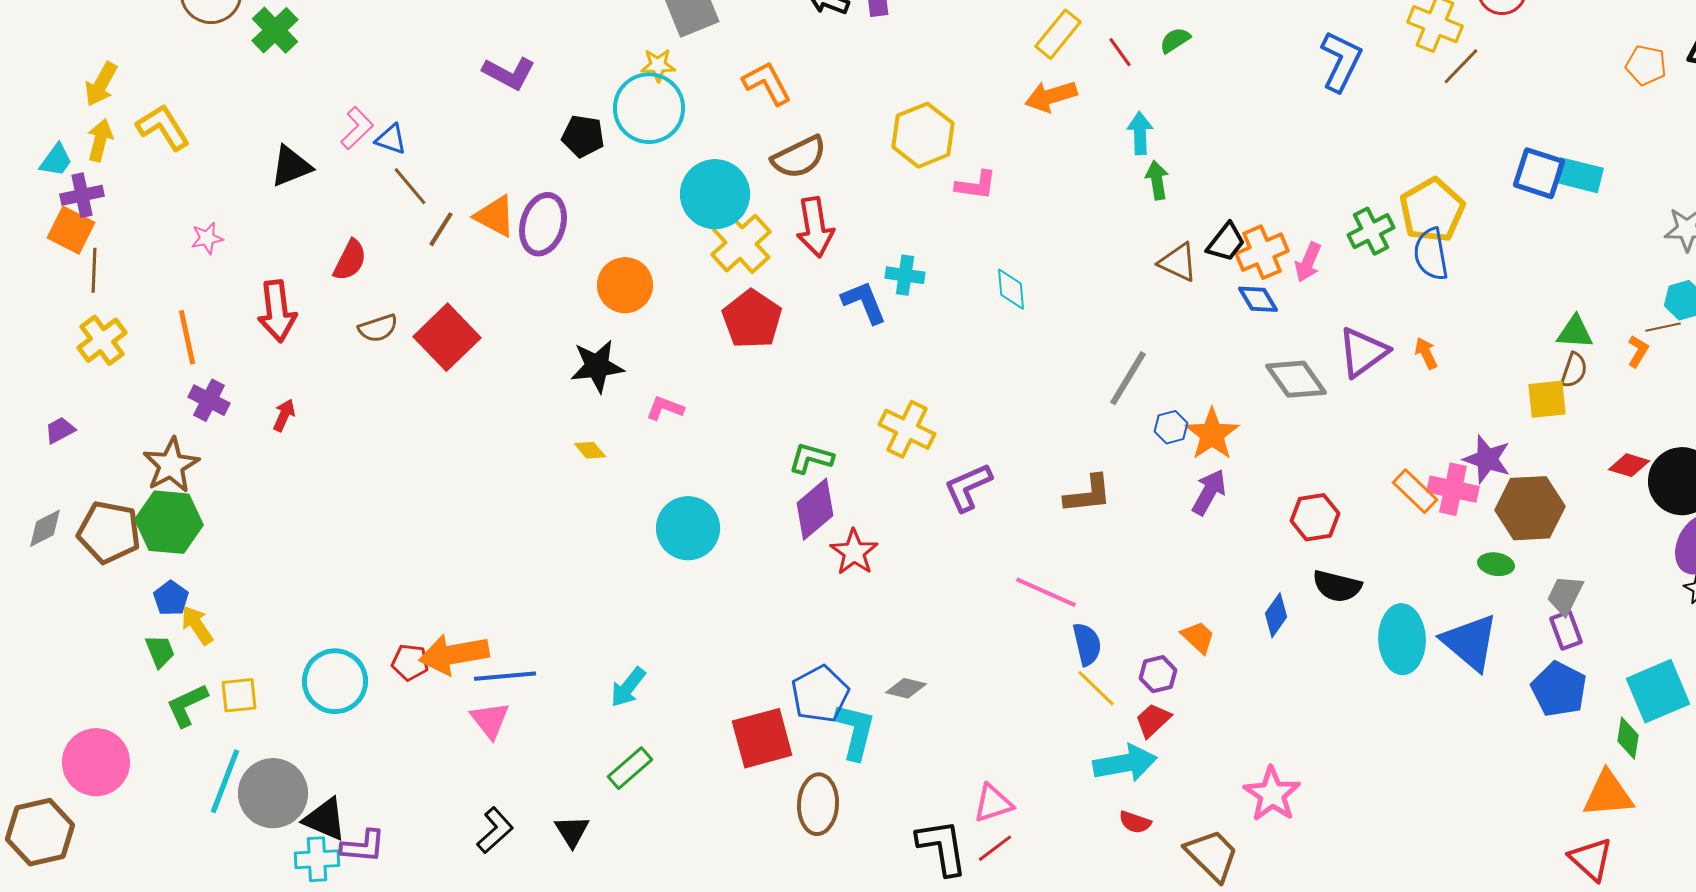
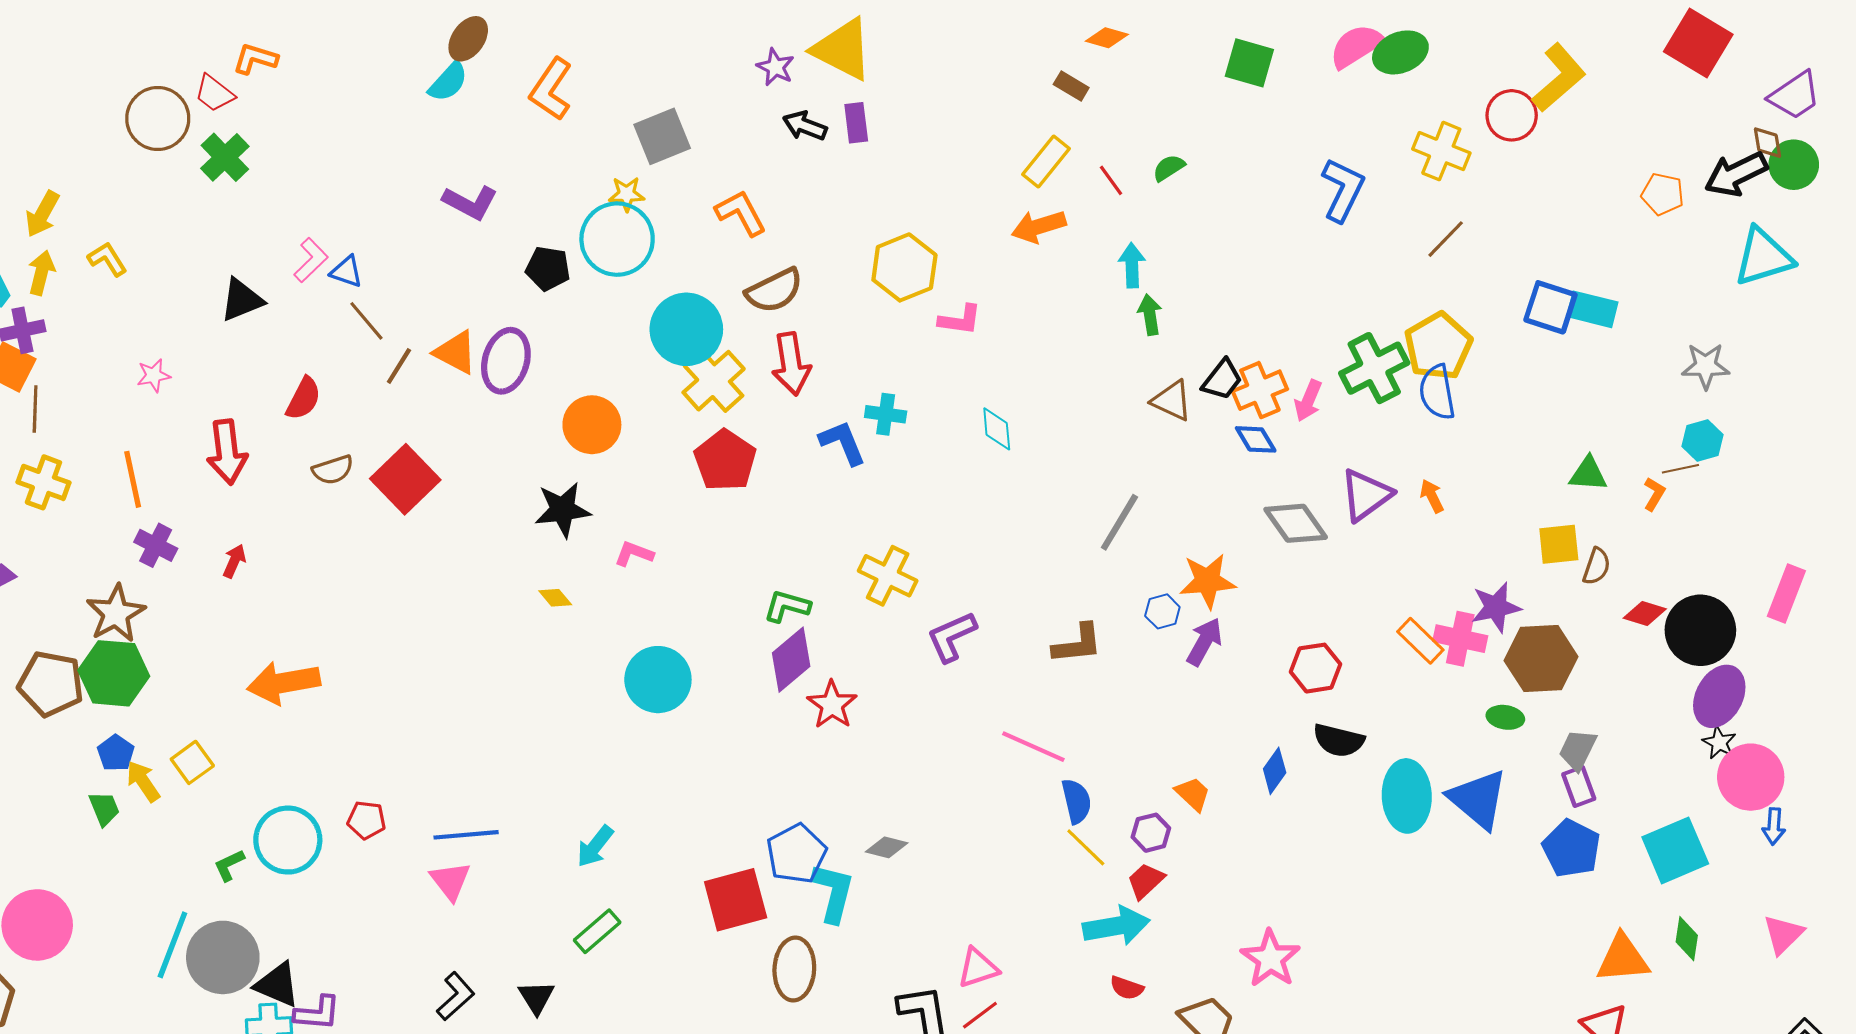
brown line: (1461, 66) -> (1446, 239), moved
yellow L-shape: (163, 127) -> (107, 259), size x0.7
green cross: (1371, 231) -> (1374, 368), size x1.4
yellow cross: (102, 340) -> (43, 482), turned -33
brown semicircle: (1574, 370) -> (1597, 566), moved
blue hexagon: (1171, 427) -> (1162, 611), moved
orange star: (1212, 434) -> (1207, 581), turned 30
purple star: (1487, 459) -> (1496, 607), turned -30
orange arrow: (454, 654) -> (284, 683), moved
yellow square: (239, 695) -> (192, 762), moved, turned -30
green L-shape: (187, 705) -> (229, 865), moved, size x0.7
green diamond: (1628, 738) -> (1687, 939), moved

